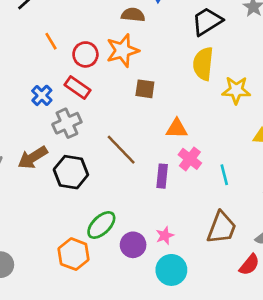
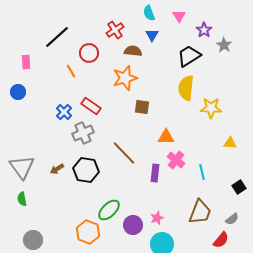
red circle: (85, 54) -> (89, 53), moved
brown arrow: (33, 158) -> (57, 169), moved, size x0.6

